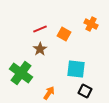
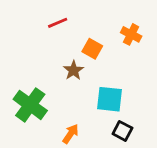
red line: (40, 29) -> (58, 23), moved
brown star: (40, 49) -> (73, 70), moved

